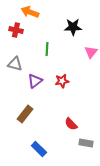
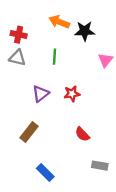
orange arrow: (30, 12) -> (59, 22), moved
gray triangle: (15, 64) -> (17, 58), moved
red semicircle: (71, 124) -> (82, 134), moved

